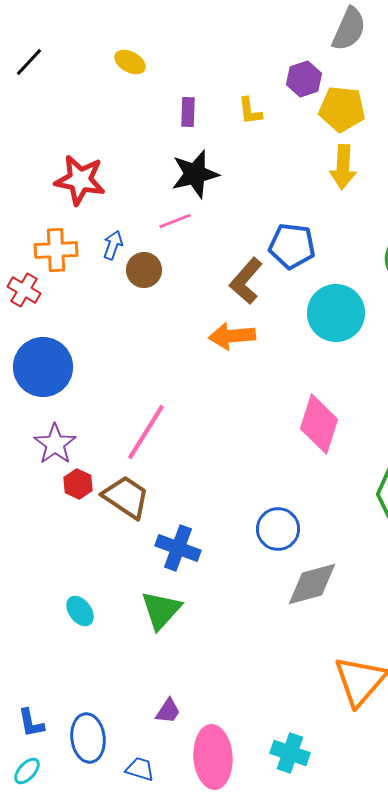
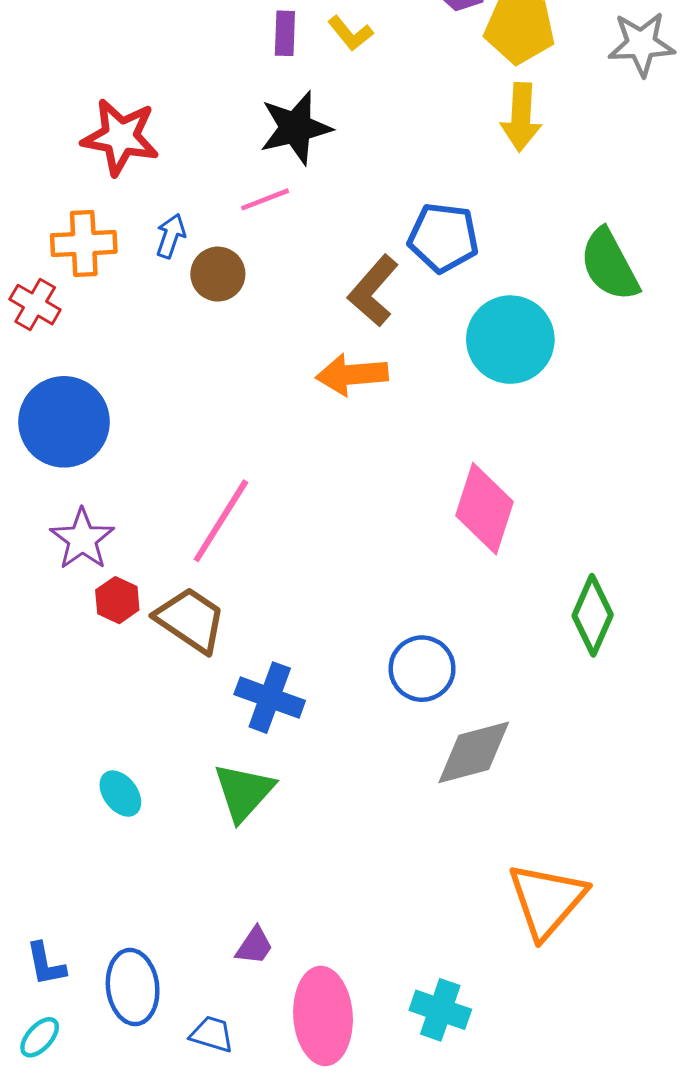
yellow L-shape: (250, 111) -> (350, 33), moved, turned -32

